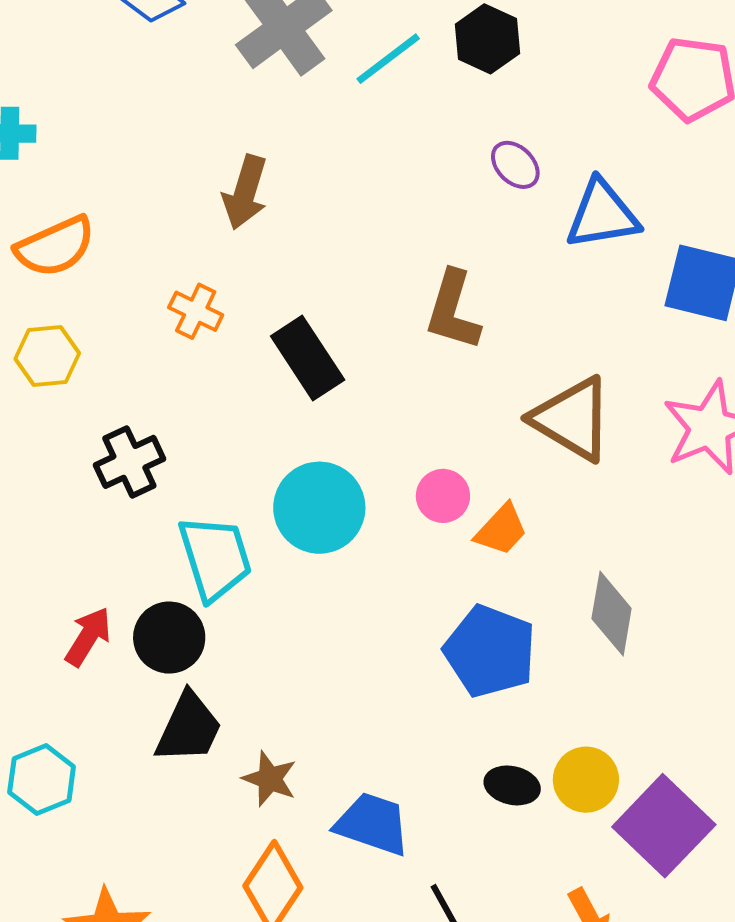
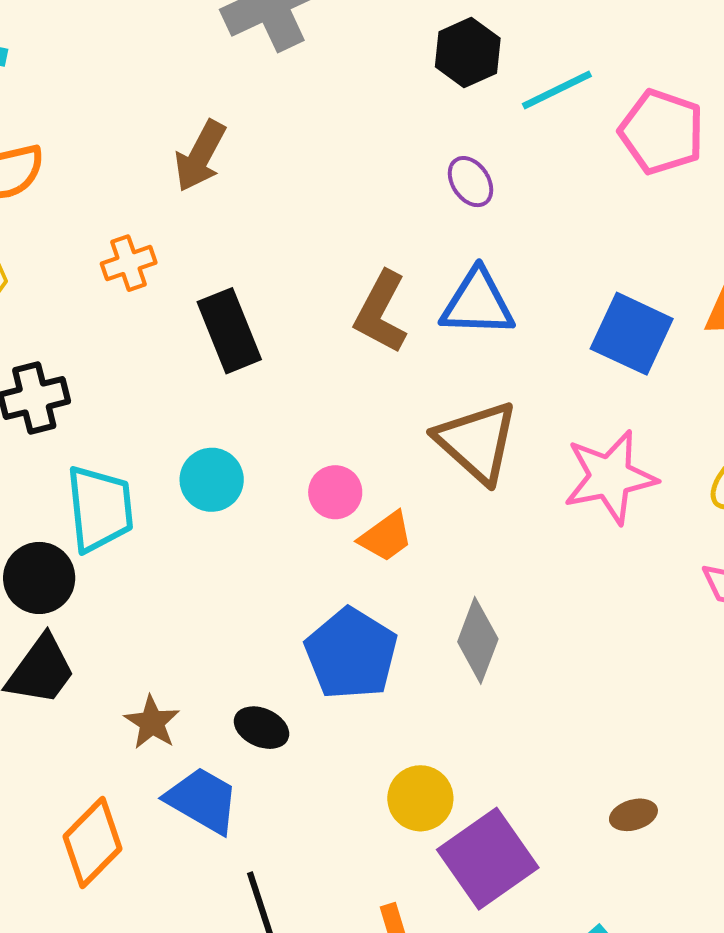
cyan line: (388, 59) -> (557, 90), moved
blue triangle: (602, 215) -> (478, 303), moved
orange cross: (196, 311) -> (129, 263), turned 34
cyan circle: (319, 508) -> (212, 480), size x0.7
brown star: (270, 779) -> (152, 722), moved
black ellipse: (512, 785) -> (261, 728), moved

